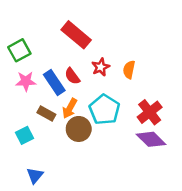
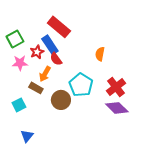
red star: (101, 67) -> (37, 52), moved
blue rectangle: (54, 83) -> (50, 45), moved
orange arrow: (70, 108) -> (45, 74), moved

